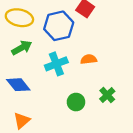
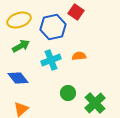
yellow ellipse: (19, 18) -> (19, 20), turned -30
green cross: (107, 95) -> (95, 103), moved, size x1.5

